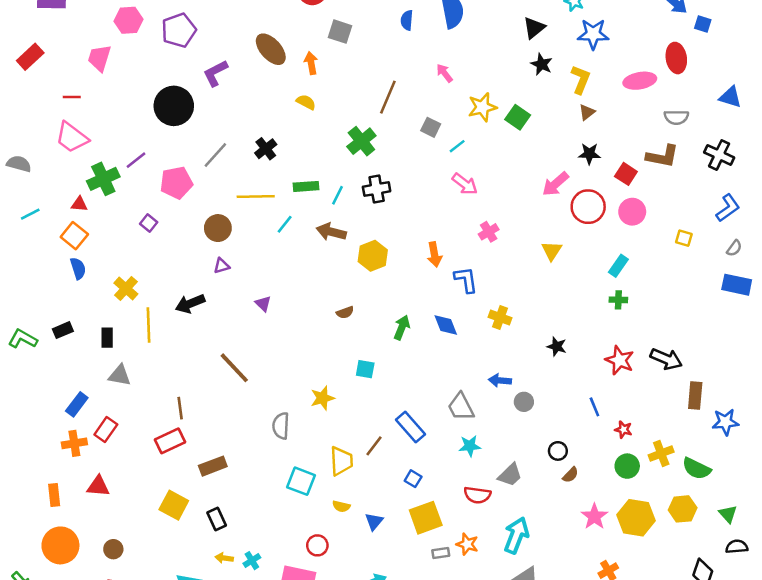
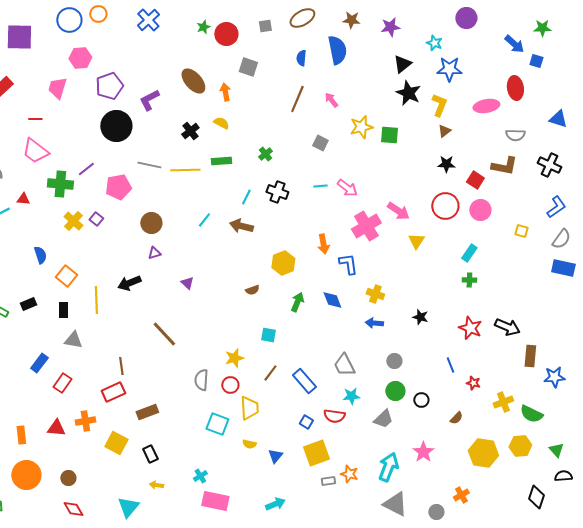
purple pentagon: (179, 30) -> (109, 86), moved
black star: (542, 64) -> (408, 93), size x1.4
brown line: (388, 97) -> (297, 99), moved
green square: (518, 117) -> (389, 135), turned -30
green cross: (361, 141) -> (265, 154), size x0.6
cyan line: (457, 146) -> (320, 186), moved, turned 32
black cross: (266, 149) -> (190, 131), moved
gray line: (215, 155) -> (149, 165), turned 60
green cross: (103, 179) -> (60, 184), turned 30
pink arrow: (555, 184) -> (398, 211), moved, turned -105
green rectangle: (306, 186) -> (221, 161), moved
black cross: (377, 189) -> (277, 192), turned 30
yellow line: (256, 197) -> (185, 170), moved
red triangle: (79, 204) -> (23, 199), moved
pink cross: (489, 232) -> (366, 226), size x1.8
orange square: (74, 236) -> (66, 276), moved
gray semicircle: (734, 248) -> (561, 239), size x1.5
yellow hexagon: (373, 256) -> (283, 263), moved
yellow cross: (126, 288) -> (73, 221), moved
blue arrow: (500, 380) -> (374, 323), moved
orange cross: (74, 443) -> (85, 421), moved
brown line: (374, 446) -> (270, 373), moved
green circle: (627, 466) -> (395, 391), moved
brown semicircle: (571, 475) -> (456, 418), moved
red semicircle: (477, 495) -> (334, 416), moved
pink star: (594, 516) -> (423, 452), moved
red circle: (317, 545) -> (230, 385), moved
cyan cross: (252, 561) -> (200, 476), moved

